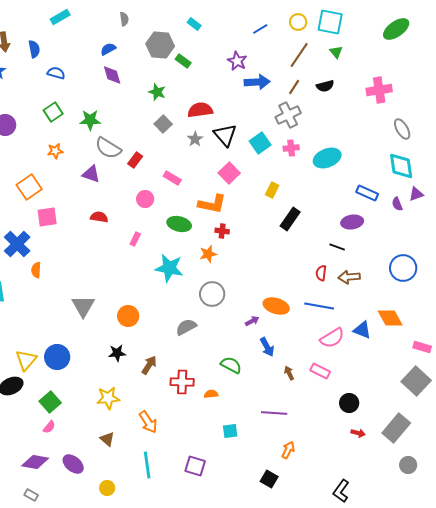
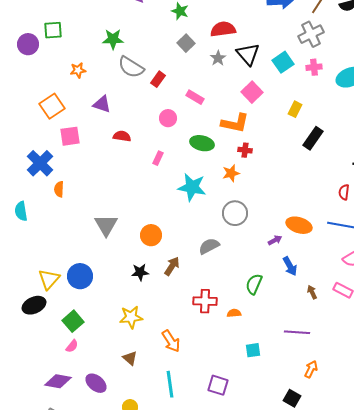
green square: (53, 112) -> (53, 30), moved, turned 30
purple triangle: (91, 174) -> (102, 104), moved
brown arrow: (149, 365) -> (172, 266), moved
green semicircle: (231, 365) -> (254, 284), turned -95

